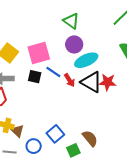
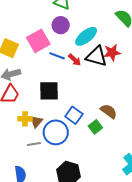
purple circle: (74, 44) -> (61, 25), moved
black square: (35, 77) -> (49, 91), moved, size x1.5
brown triangle: (17, 131) -> (36, 122), turned 40
blue circle: (34, 146) -> (56, 132), size x1.6

